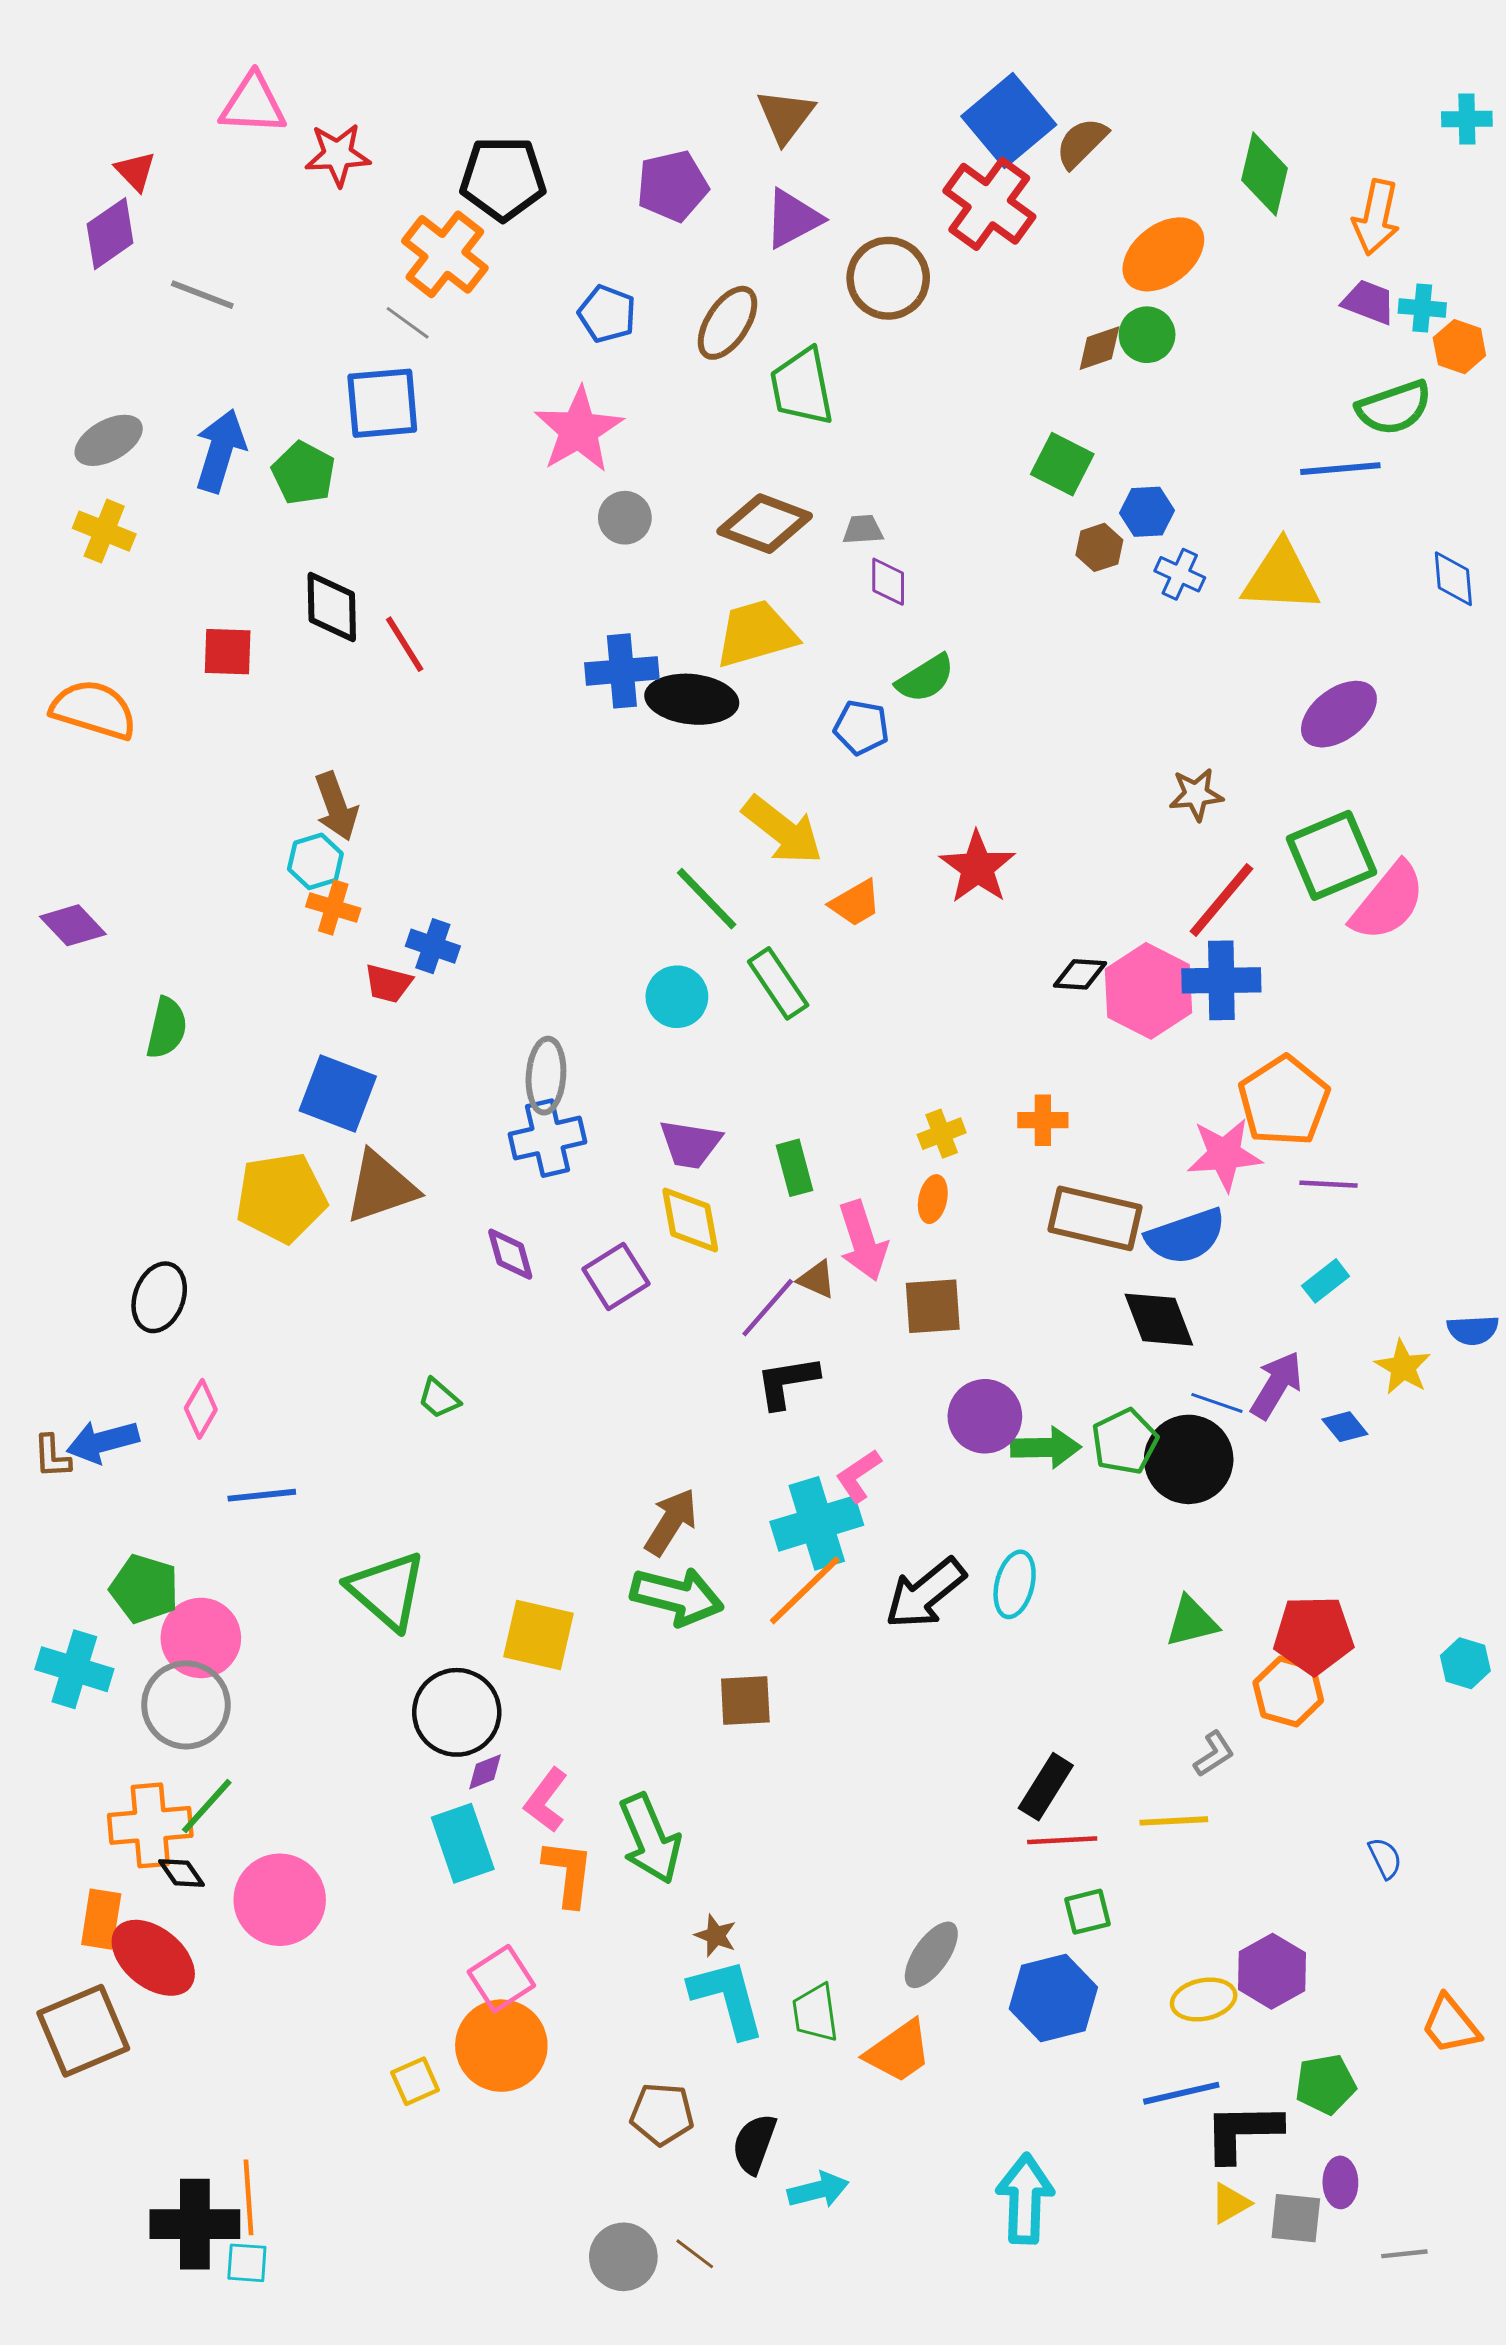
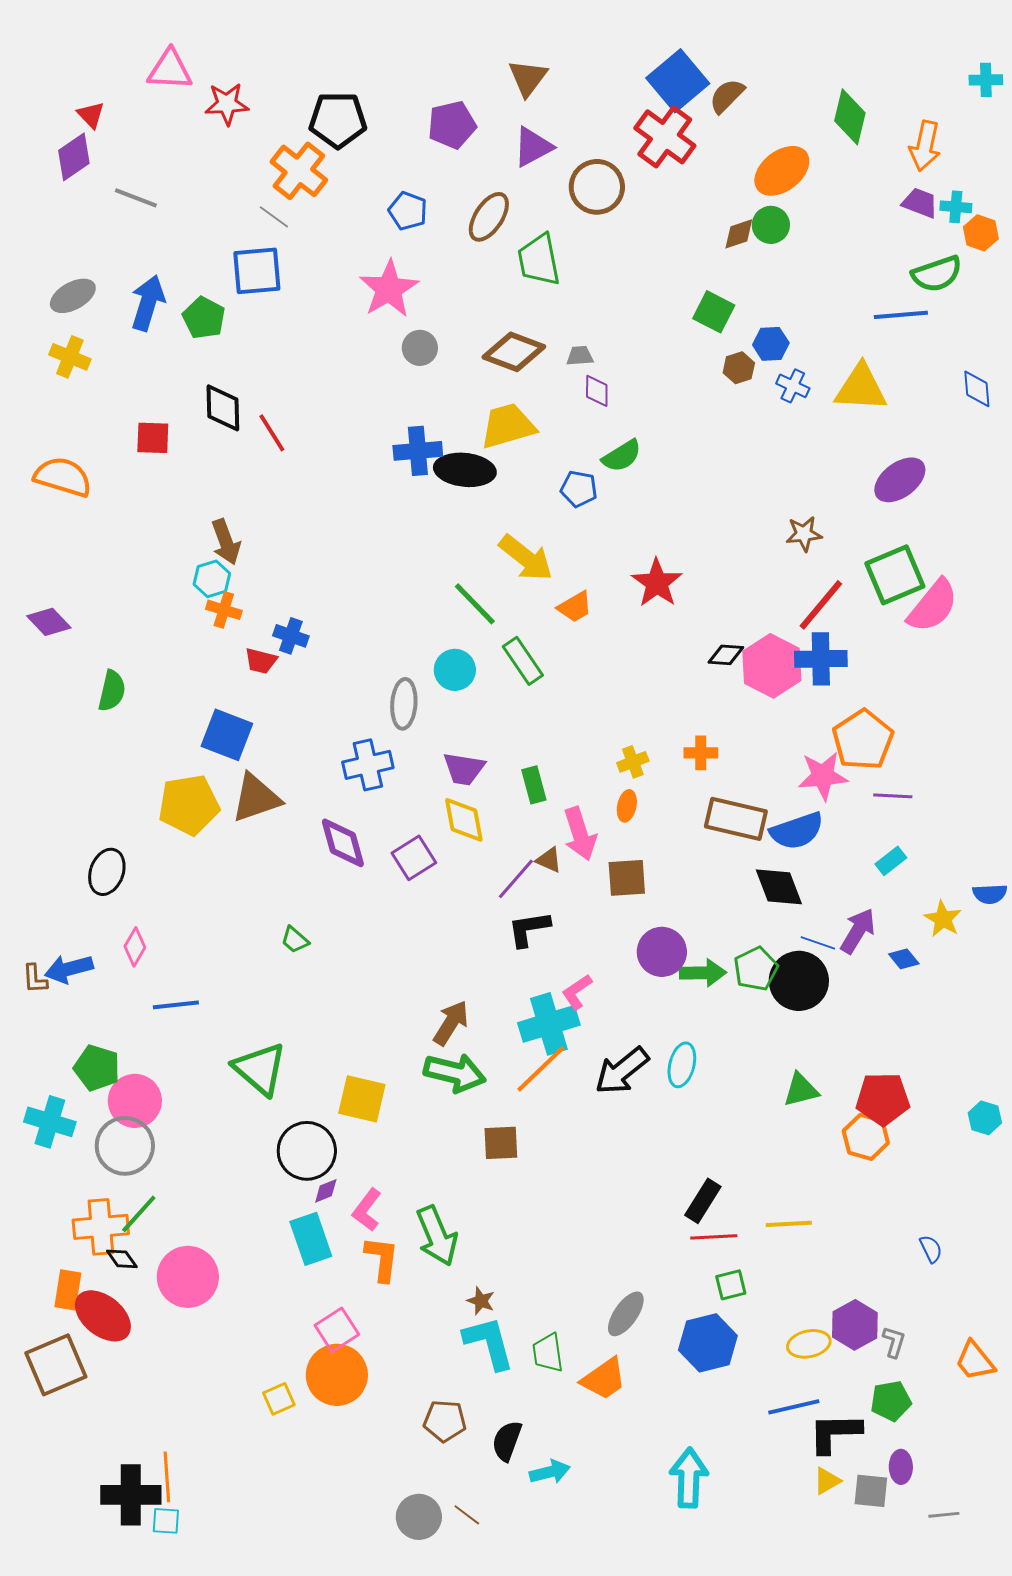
gray ellipse: (546, 1076) -> (404, 704), moved
purple diamond: (510, 1254) -> (343, 843), size x1.4
gray L-shape: (1214, 1754) -> (894, 1342), moved, turned -40

